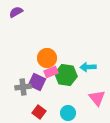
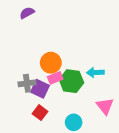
purple semicircle: (16, 12) -> (27, 13), moved
gray cross: (23, 87) -> (27, 83), moved
red square: (39, 112) -> (40, 113), moved

